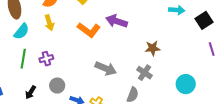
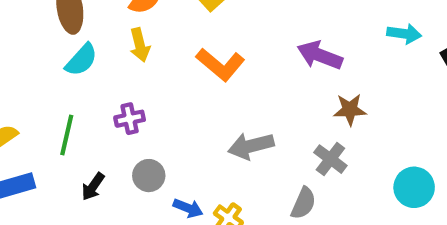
purple arrow: (117, 21) -> (320, 55), moved
green line: (23, 59) -> (67, 135), moved
gray arrow: (106, 68) -> (251, 146), turned 140

